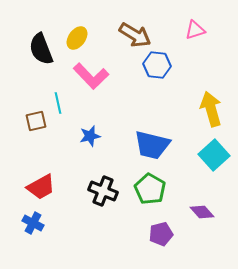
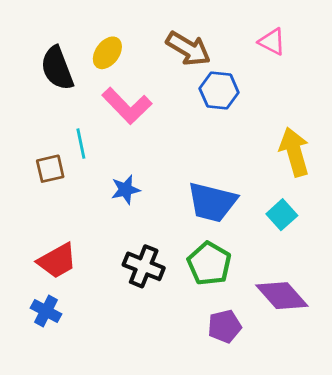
pink triangle: (195, 30) -> (272, 42), turned 45
cyan square: (214, 155) -> (282, 215), moved, size x0.7
purple diamond: (202, 212) -> (282, 296), size x1.5

